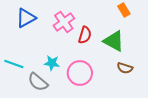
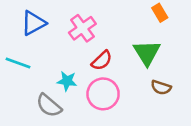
red semicircle: (85, 35) -> (102, 60), moved, turned 30
green triangle: (114, 41) -> (147, 53), turned 30
cyan line: (14, 64) -> (18, 63), moved

